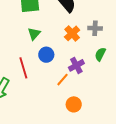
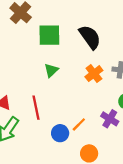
blue circle: (46, 55) -> (60, 133), moved
purple cross: (76, 65) -> (110, 119), moved, turned -35

